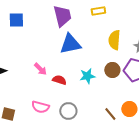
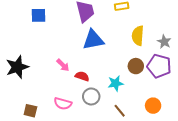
cyan star: (87, 76) -> (116, 83), moved
gray circle: (68, 111) -> (91, 96), moved
brown line: (110, 114) -> (120, 111), moved

